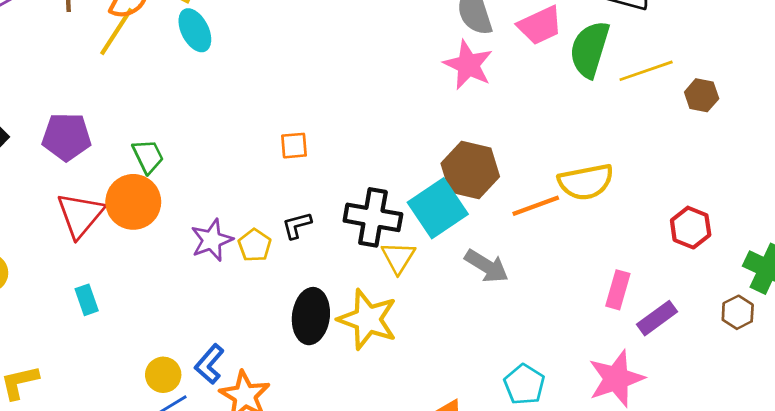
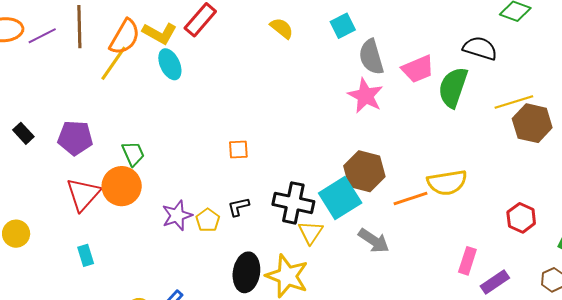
yellow line: (646, 71) -> (514, 102), moved
brown hexagon: (702, 95) -> (532, 123), size x1.6

